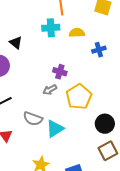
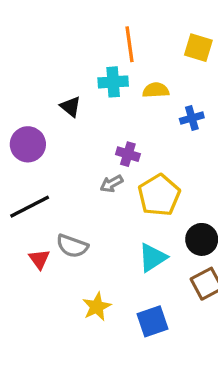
black triangle: (16, 43) -> (71, 107), moved
gray semicircle: (33, 119) -> (72, 246), moved
cyan triangle: (55, 129) -> (153, 257), moved

